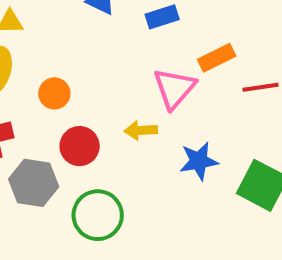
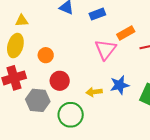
yellow arrow: (141, 130) -> (94, 92), moved

